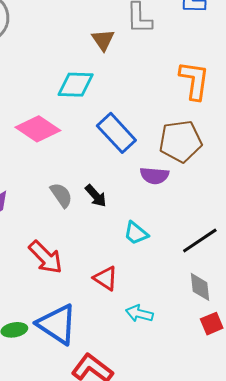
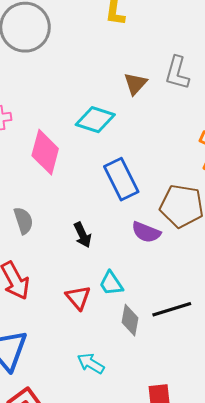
pink diamond: (38, 129) -> (45, 152), turned 54
gray semicircle: (61, 195) -> (23, 221), moved
red triangle: (106, 278) -> (78, 297), moved
gray diamond: (200, 287) -> (130, 320), moved

